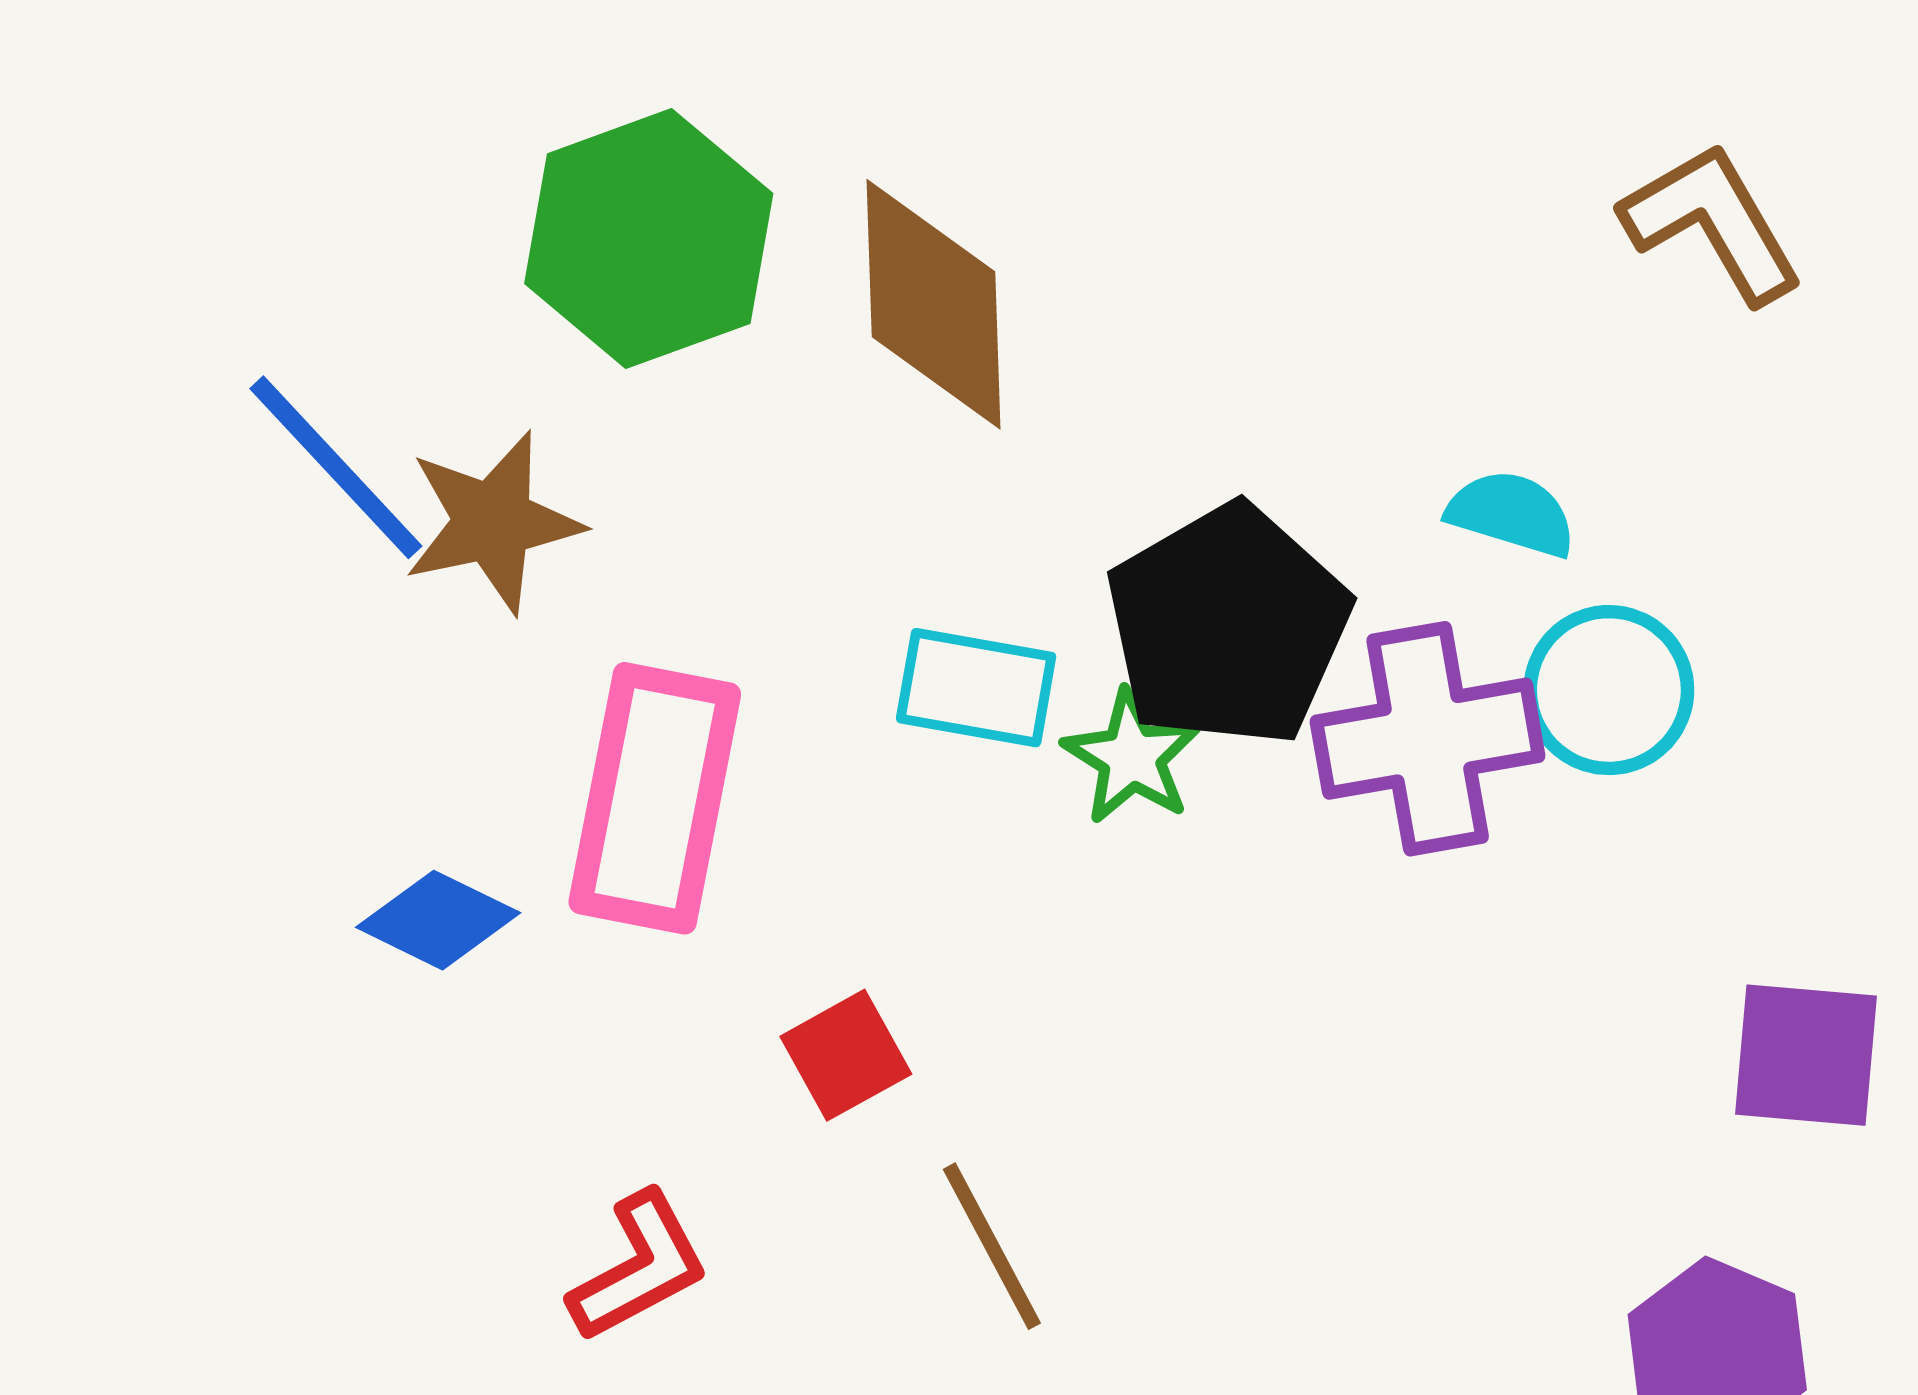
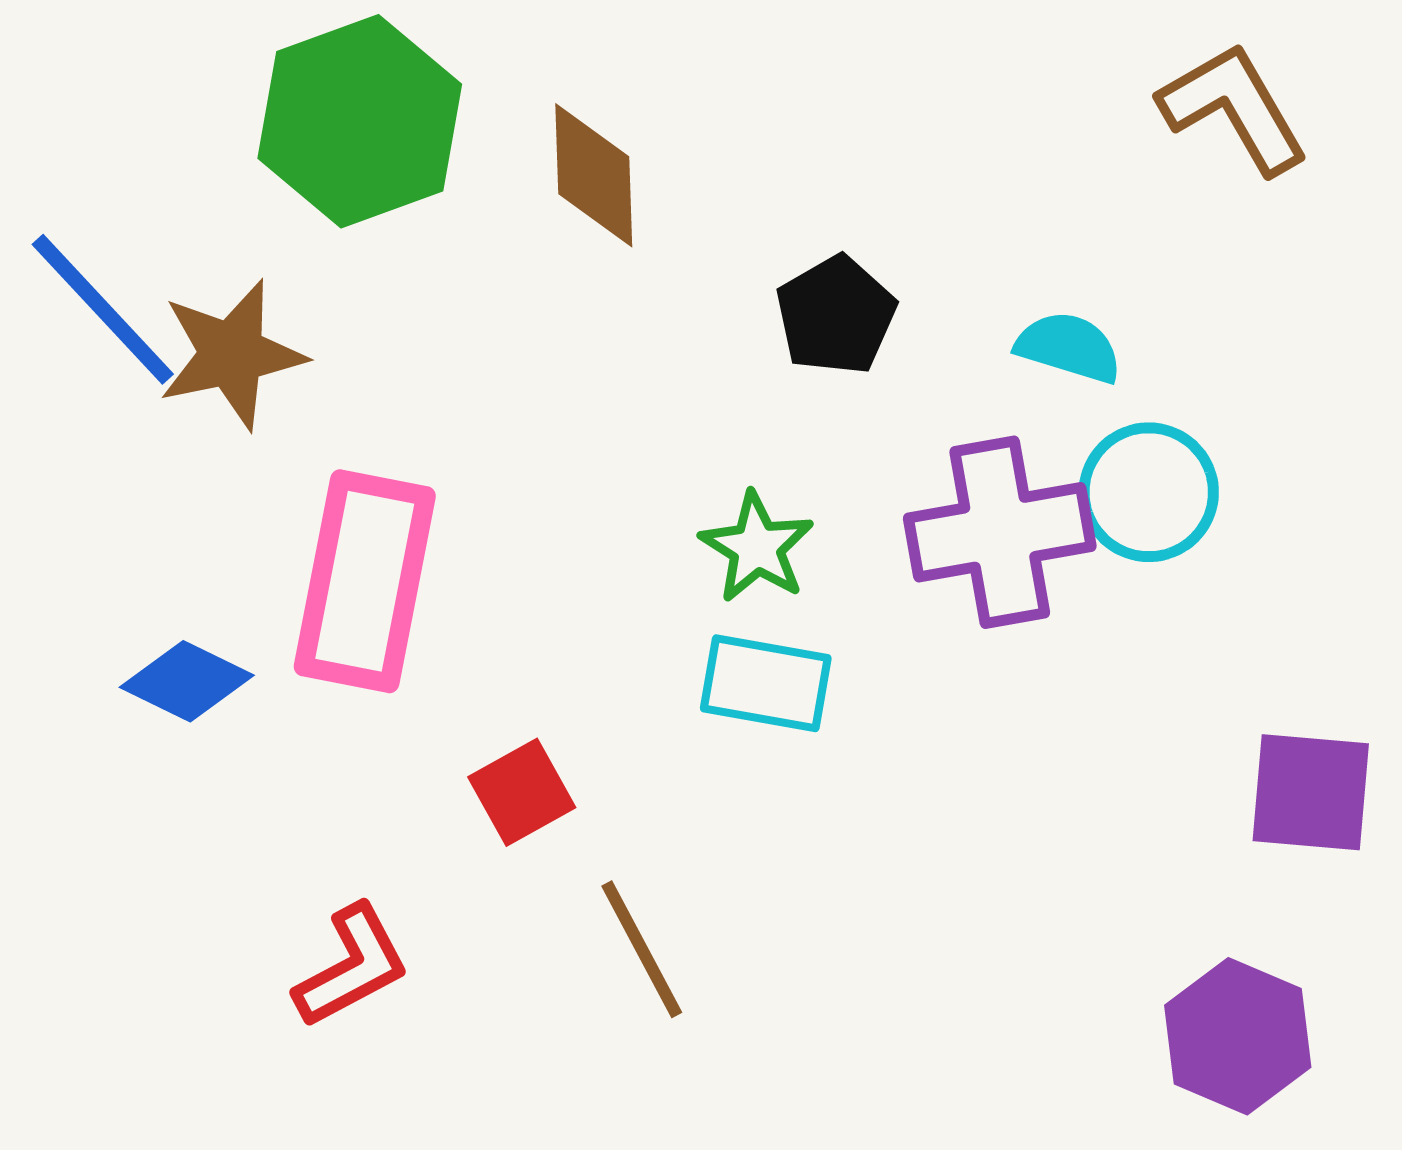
brown diamond: (933, 304) -> (594, 175), size x0.7
black pentagon: (1228, 626) -> (836, 315), moved, size x0.6
cyan rectangle: (976, 688) -> (766, 683), moved

